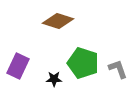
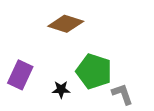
gray L-shape: (118, 69) -> (122, 94), moved

